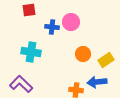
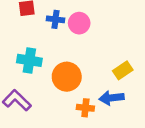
blue cross: (52, 27) -> (55, 19), moved
orange circle: (83, 54) -> (67, 77), moved, size x1.5

